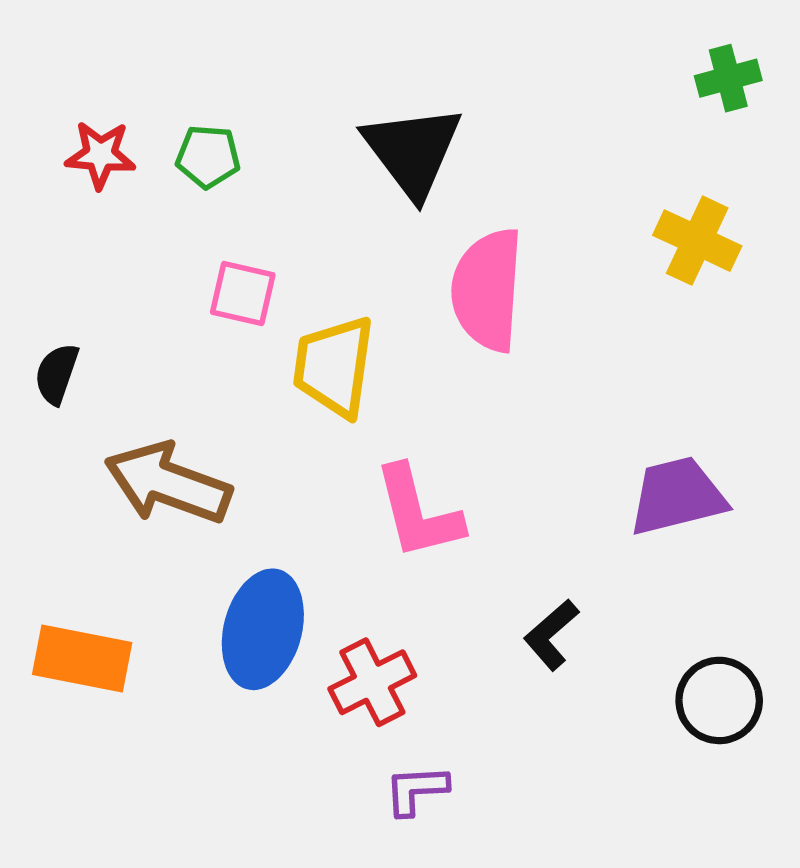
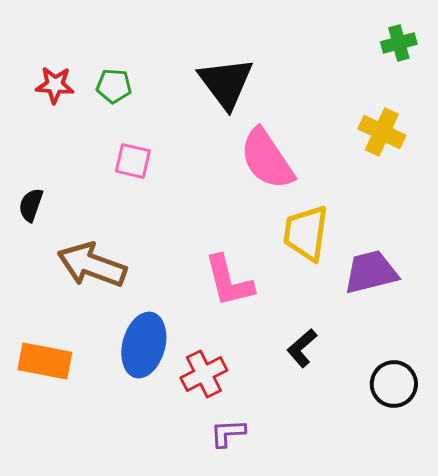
pink semicircle: (487, 290) -> (267, 159), turned -38
yellow trapezoid: (334, 366) -> (306, 233), moved

